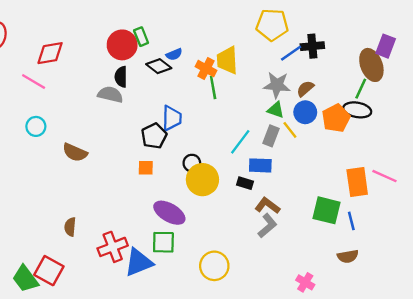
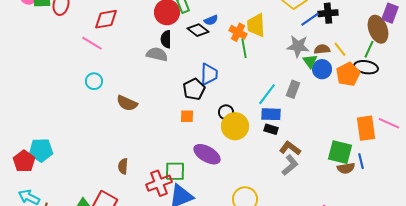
brown semicircle: (305, 89) -> (322, 49), turned 35
green triangle: (276, 110) -> (310, 61), moved, turned 35
yellow line: (290, 130) -> (340, 49), moved
blue rectangle: (260, 165) -> (271, 114), moved
green square: (163, 242) -> (175, 171), moved
brown semicircle: (348, 256) -> (346, 168), moved

